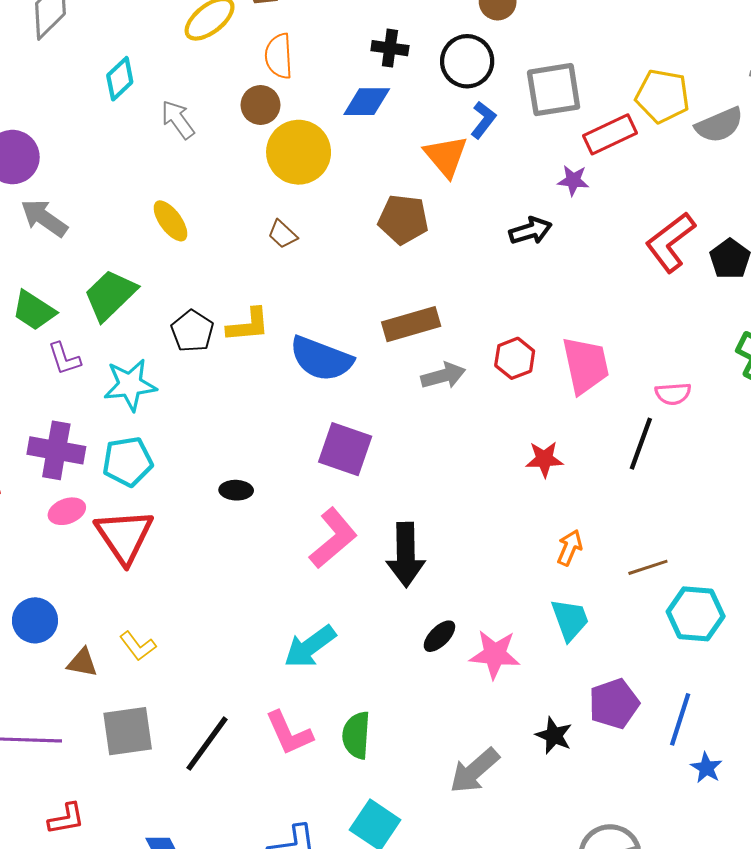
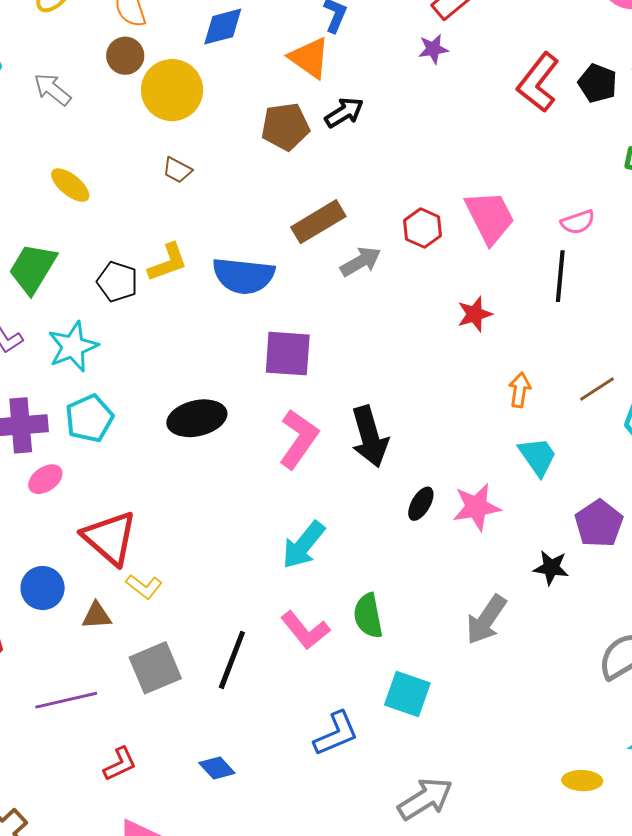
black arrow: (530, 231) -> (344, 112), moved
black ellipse: (236, 490) -> (197, 418), size x1.8
red triangle: (124, 536) -> (110, 538), moved

